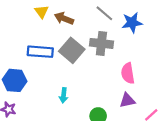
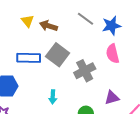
gray cross: (101, 43) -> (85, 71), moved, turned -30
pink semicircle: (128, 73) -> (113, 54), moved

